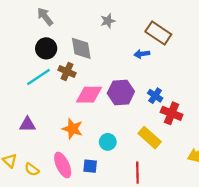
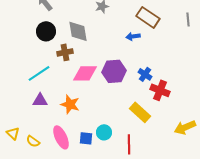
brown cross: (67, 72) -> (65, 52), turned -35
cyan line: (38, 77) -> (39, 73), moved
purple triangle: (27, 124) -> (40, 100), moved
cyan circle: (108, 142) -> (104, 132), moved

